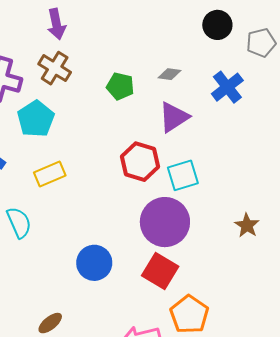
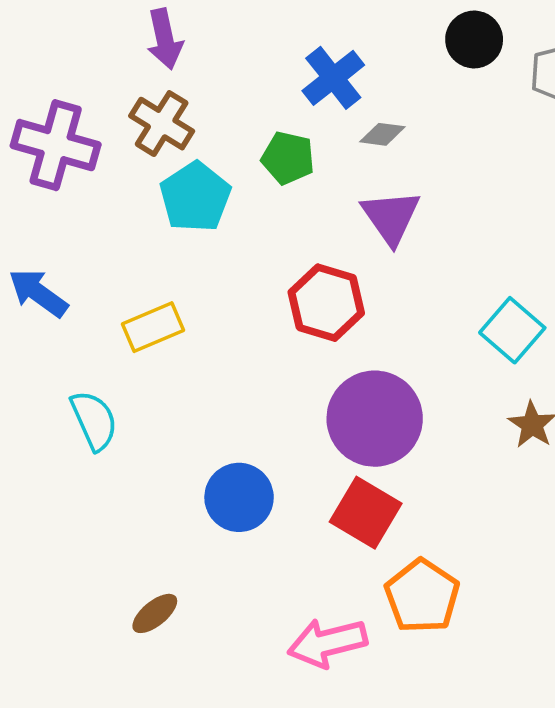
blue cross: (227, 87) -> (333, 78), moved
purple triangle: (174, 117) -> (391, 217), turned -32
cyan pentagon: (36, 119) -> (195, 197), moved
cyan square: (183, 175) -> (512, 330), moved, turned -32

